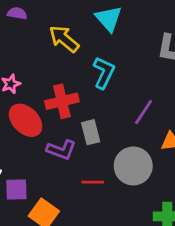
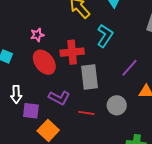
gray rectangle: (91, 132) -> (90, 77), size x1.4
purple L-shape: (61, 150) -> (59, 98), moved
gray circle: (133, 166) -> (117, 105), size x0.7

